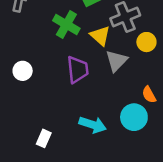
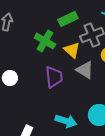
gray triangle: (116, 61) -> (85, 70), turned -42

